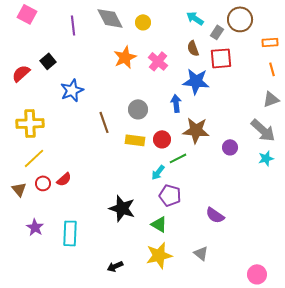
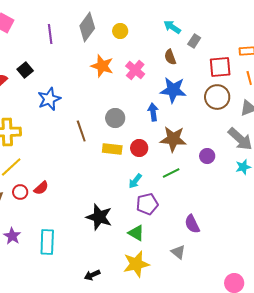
gray diamond: (110, 18) -> (87, 27), turned 64
brown circle: (240, 19) -> (217, 97), moved
orange star: (125, 57) -> (102, 66), turned -30
red square: (221, 58) -> (220, 67), moved
green line: (178, 158) -> (171, 173), moved
purple pentagon: (170, 195) -> (147, 204), turned -30
purple semicircle: (215, 215) -> (192, 224), turned 30
gray triangle: (201, 253) -> (178, 252), moved

